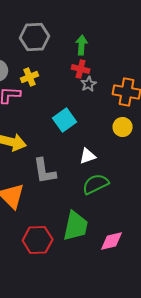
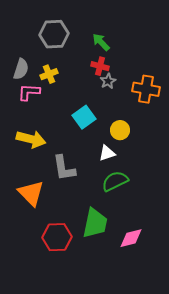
green arrow: (82, 45) -> (101, 42), turned -48
yellow circle: (123, 127) -> (120, 130), moved

